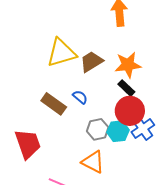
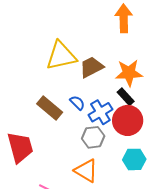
blue cross: (143, 129) -> (100, 112), moved
cyan hexagon: (118, 131) -> (134, 159), moved

